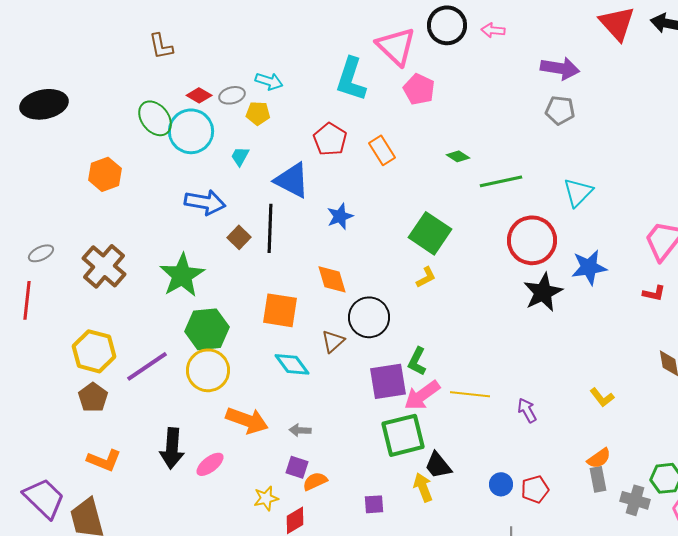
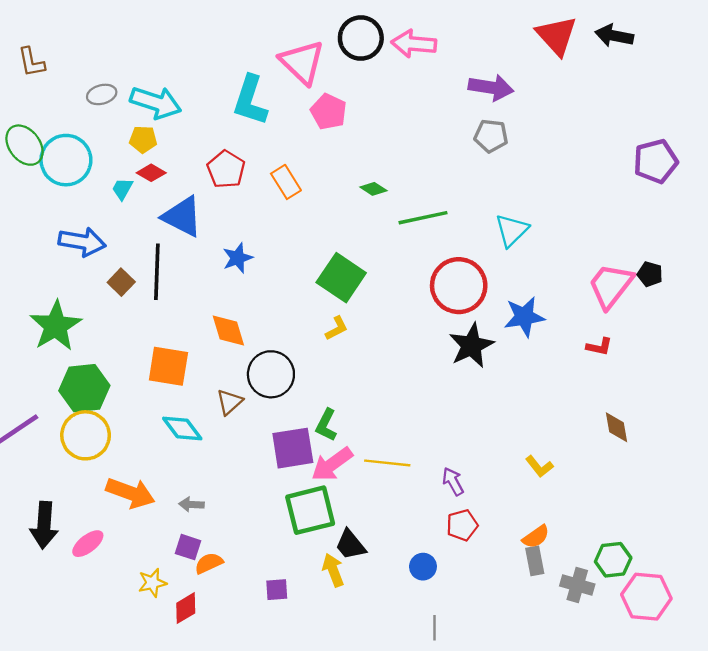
pink arrow: (493, 30) -> (414, 44), size x1.6
cyan arrow: (269, 81) -> (156, 102), size x1.6
red diamond: (199, 95) -> (151, 173), moved
gray ellipse: (232, 95) -> (102, 94), moved
red pentagon: (535, 489) -> (462, 525), moved

